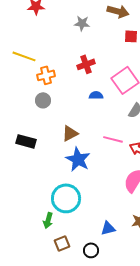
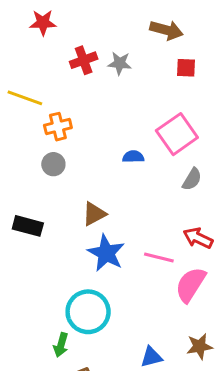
gray star: (82, 23) -> (120, 63), moved
red cross: (86, 64) -> (84, 60), moved
pink line: (113, 139) -> (159, 258), moved

